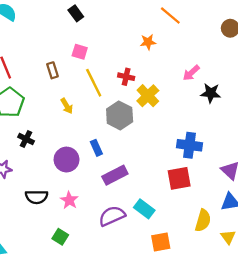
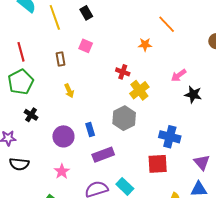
yellow line: (94, 83) -> (55, 17), moved
gray hexagon: (120, 115) -> (124, 118), moved
black semicircle: (37, 197) -> (19, 164), moved

